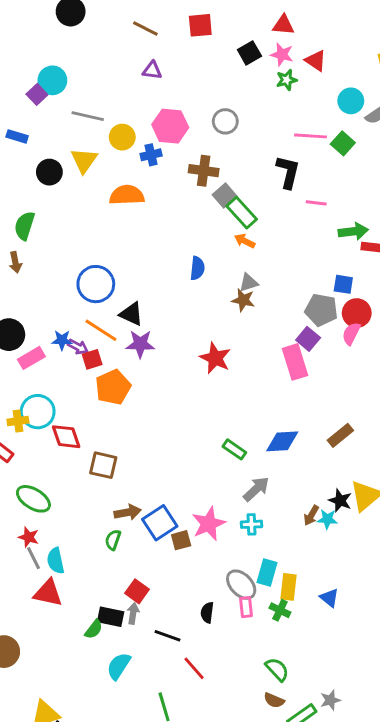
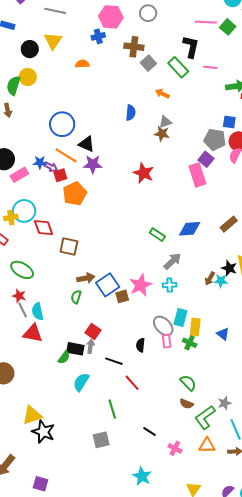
yellow circle: (122, 137) -> (28, 77), moved
orange semicircle: (127, 195) -> (82, 64), size x0.6
green rectangle: (242, 213) -> (178, 67), moved

